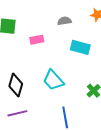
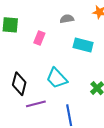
pink rectangle: (37, 40) -> (39, 38), turned -56
purple line: (17, 113) -> (36, 104), moved

